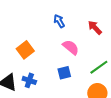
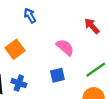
blue arrow: (59, 21) -> (30, 16), moved

